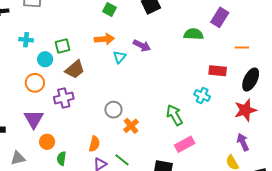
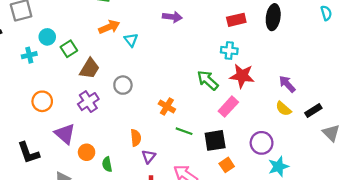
purple arrow: (142, 46) -> (172, 17), moved
cyan circle: (45, 59) -> (47, 37), moved
orange circle: (35, 83) -> (42, 101), moved
gray circle: (113, 110) -> (123, 85), moved
red star: (245, 110) -> (242, 76), moved, turned -30
green line: (122, 160) -> (184, 131), moved

